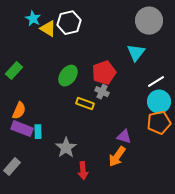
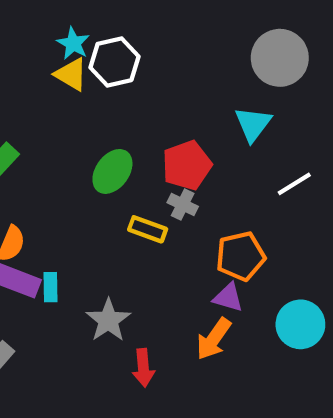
cyan star: (33, 19) -> (73, 43), moved
cyan circle: (159, 102) -> (300, 324), moved
orange pentagon: (159, 123) -> (241, 256), moved

